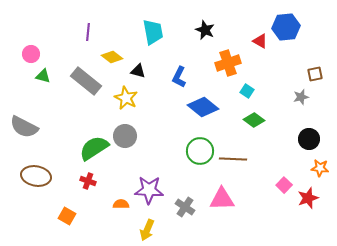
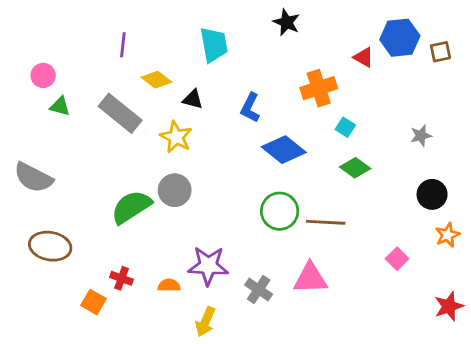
black star: (205, 30) -> (287, 22), moved
brown square: (315, 74) -> (440, 52), moved
orange star: (320, 168) -> (447, 235), turned -30
red cross: (88, 181) -> (121, 278), moved
red star: (308, 198) -> (449, 306), moved

